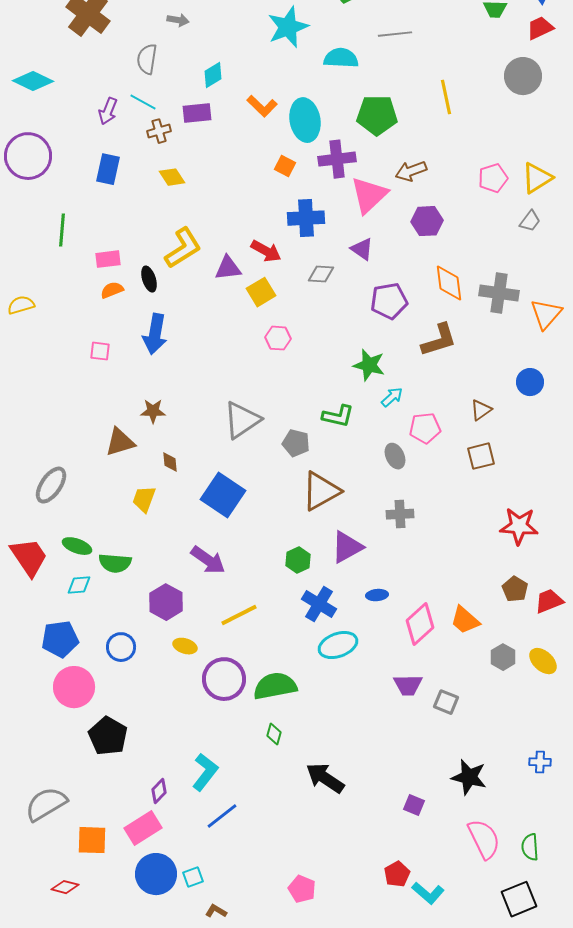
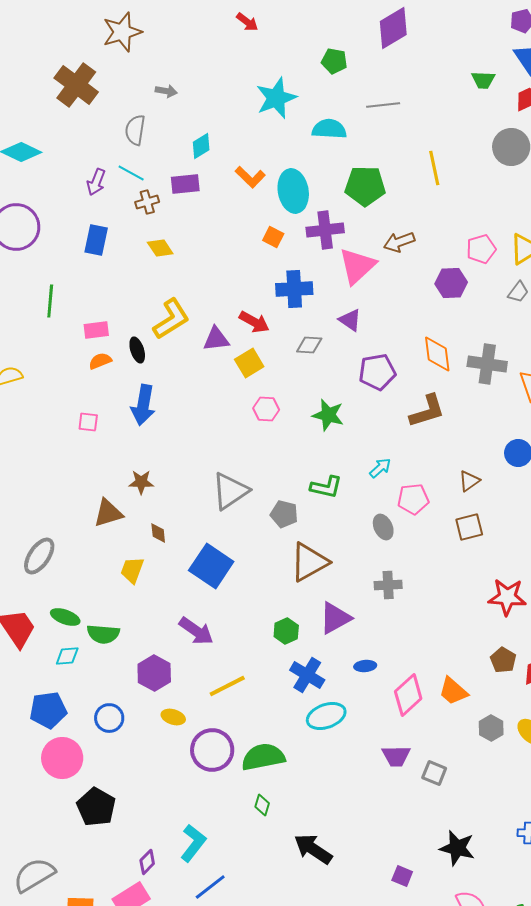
purple hexagon: (427, 221) -> (451, 283), moved
green star: (369, 365) -> (328, 415), moved

